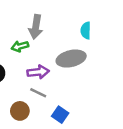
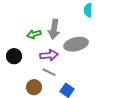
gray arrow: (36, 27) -> (54, 29), moved
cyan semicircle: (86, 30) -> (88, 10), moved

